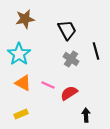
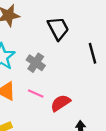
gray cross: (71, 59) -> (36, 63), moved

